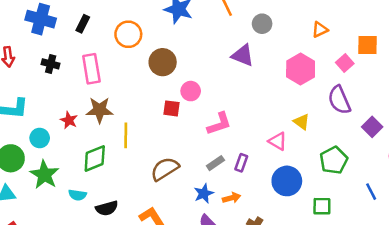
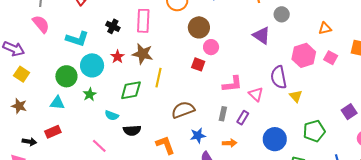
pink square: (345, 63) -> (331, 58), moved, turned -32
black cross: (51, 64) -> (113, 26), moved
pink circle: (191, 91) -> (211, 47), moved
purple semicircle: (339, 100) -> (279, 77), moved
cyan circle: (40, 138) -> (92, 65), size x1.5
pink triangle: (278, 141) -> (256, 94), moved
gray rectangle: (215, 163) -> (223, 114), turned -56
green star: (44, 175) -> (90, 94), size x0.6
blue star: (204, 193) -> (198, 136), moved

